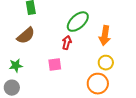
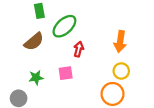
green ellipse: (78, 22) -> (64, 26), moved
green star: (16, 66) -> (36, 78), moved

